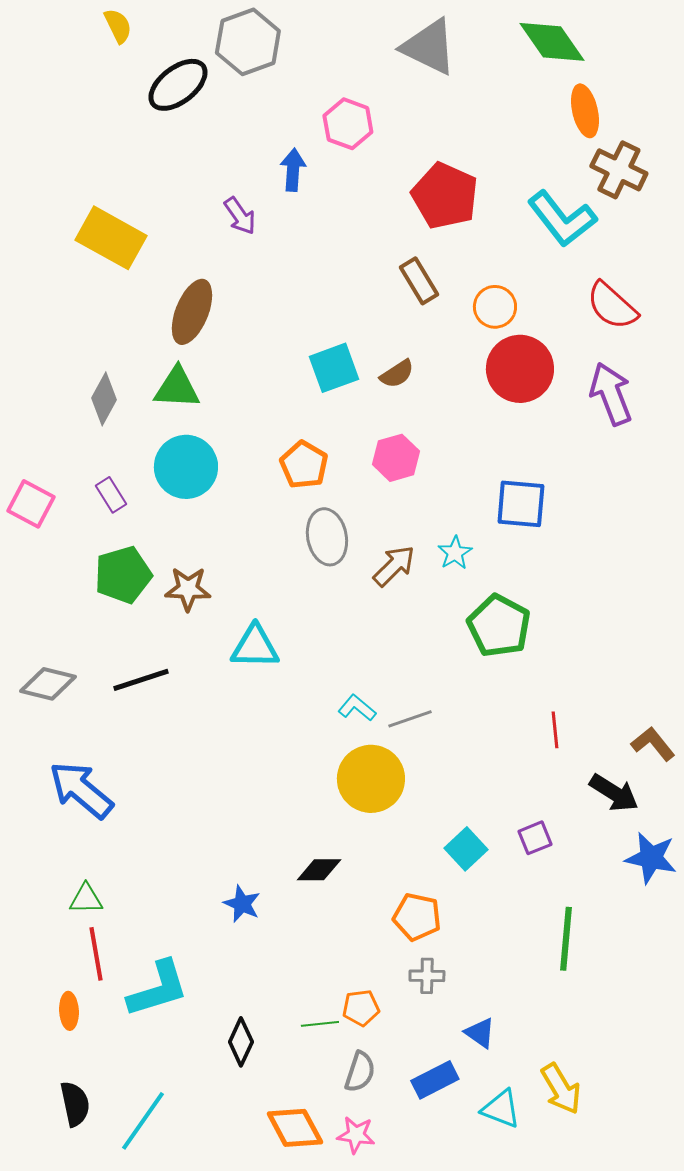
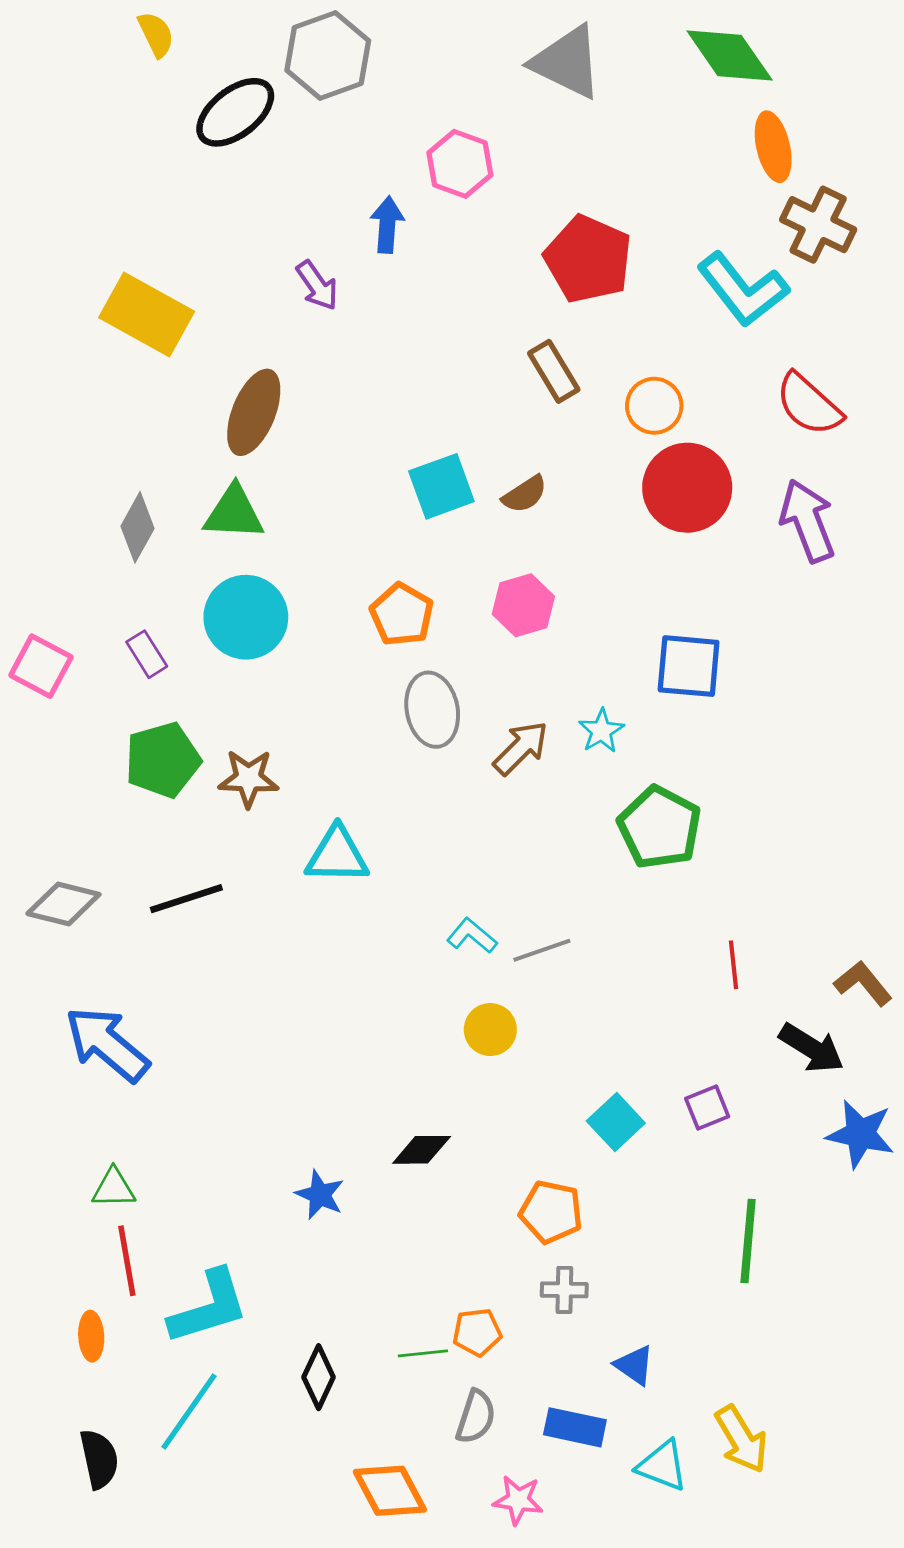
yellow circle: (371, 779) -> (490, 1030), size x0.6
blue rectangle: (435, 1080) -> (575, 1427), turned 39
cyan line: (143, 1121) -> (189, 1411), moved
pink star: (356, 1135) -> (518, 1500), moved

